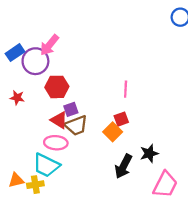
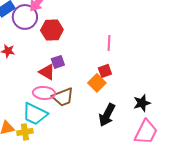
red hexagon: (57, 87) -> (52, 30), moved
brown trapezoid: (76, 126) -> (63, 97), moved
black star: (149, 153) -> (142, 103), moved

